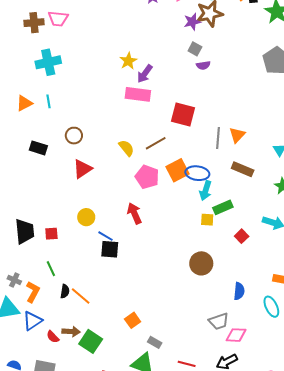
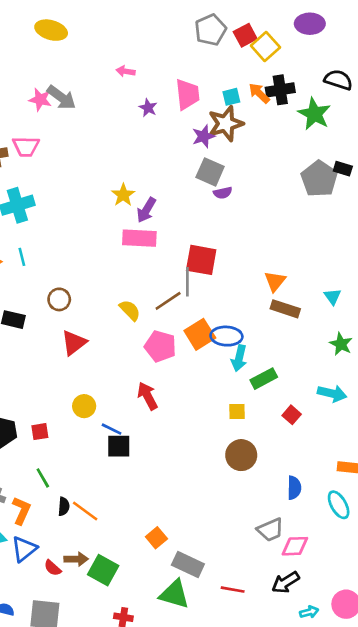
gray square: (195, 49) -> (210, 172), size x1.5
gray line: (218, 138) -> (187, 282), moved
brown rectangle: (243, 169) -> (285, 309), moved
yellow square: (207, 220) -> (237, 411), moved
gray rectangle: (155, 342) -> (188, 565), size x1.6

